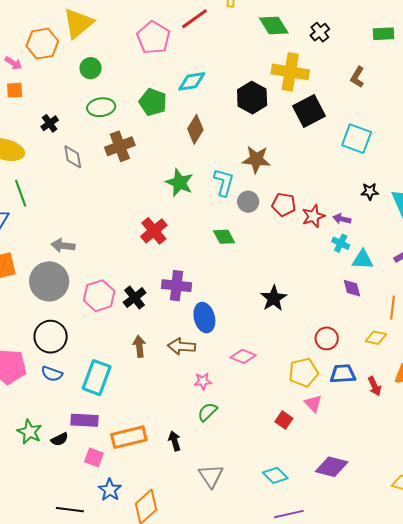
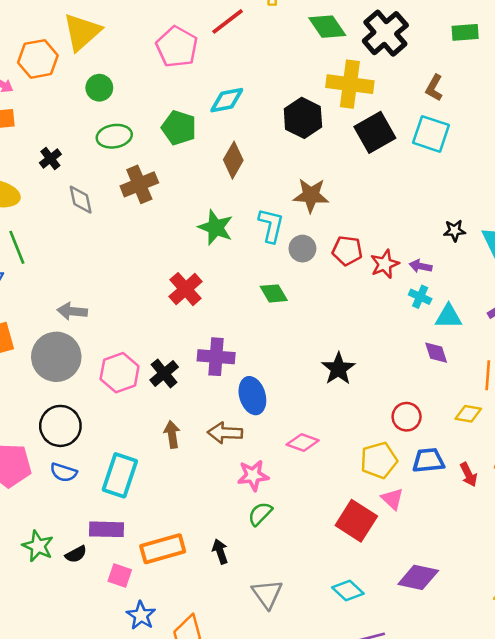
black cross: (320, 32) -> (385, 33), size x1.8
cyan square: (357, 139) -> (431, 134), moved
pink star: (203, 381) -> (253, 475), size x1.4
red square: (284, 420) -> (356, 521), size x1.8

